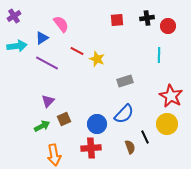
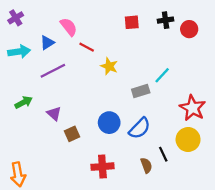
red line: (77, 51) -> (87, 47), moved
cyan line: (159, 55) -> (162, 75), moved, turned 42
purple line: (47, 63) -> (53, 71), turned -55
purple triangle: (48, 101) -> (54, 114), turned -32
blue circle: (97, 124) -> (109, 123), moved
green arrow: (42, 126) -> (24, 102), moved
orange arrow: (54, 155) -> (18, 174), moved

